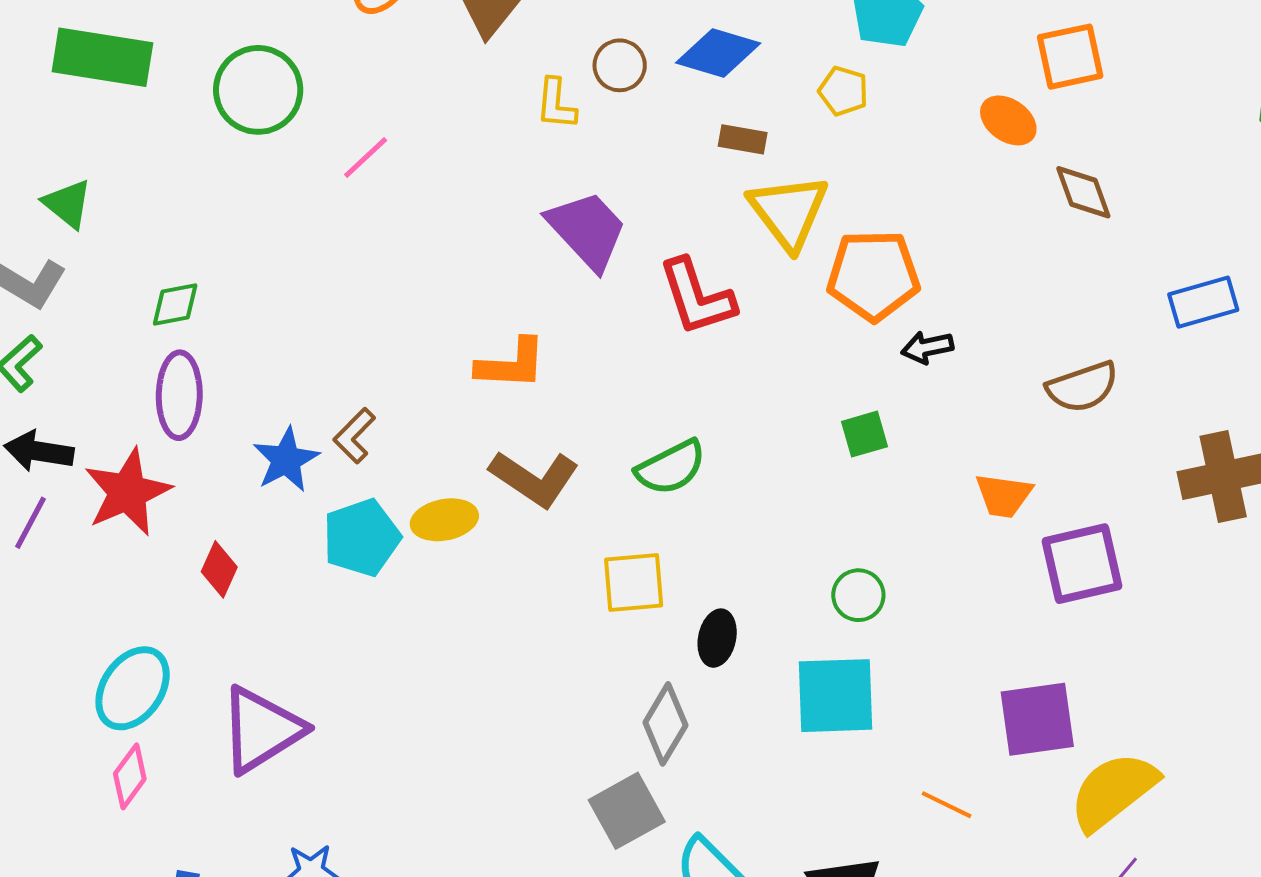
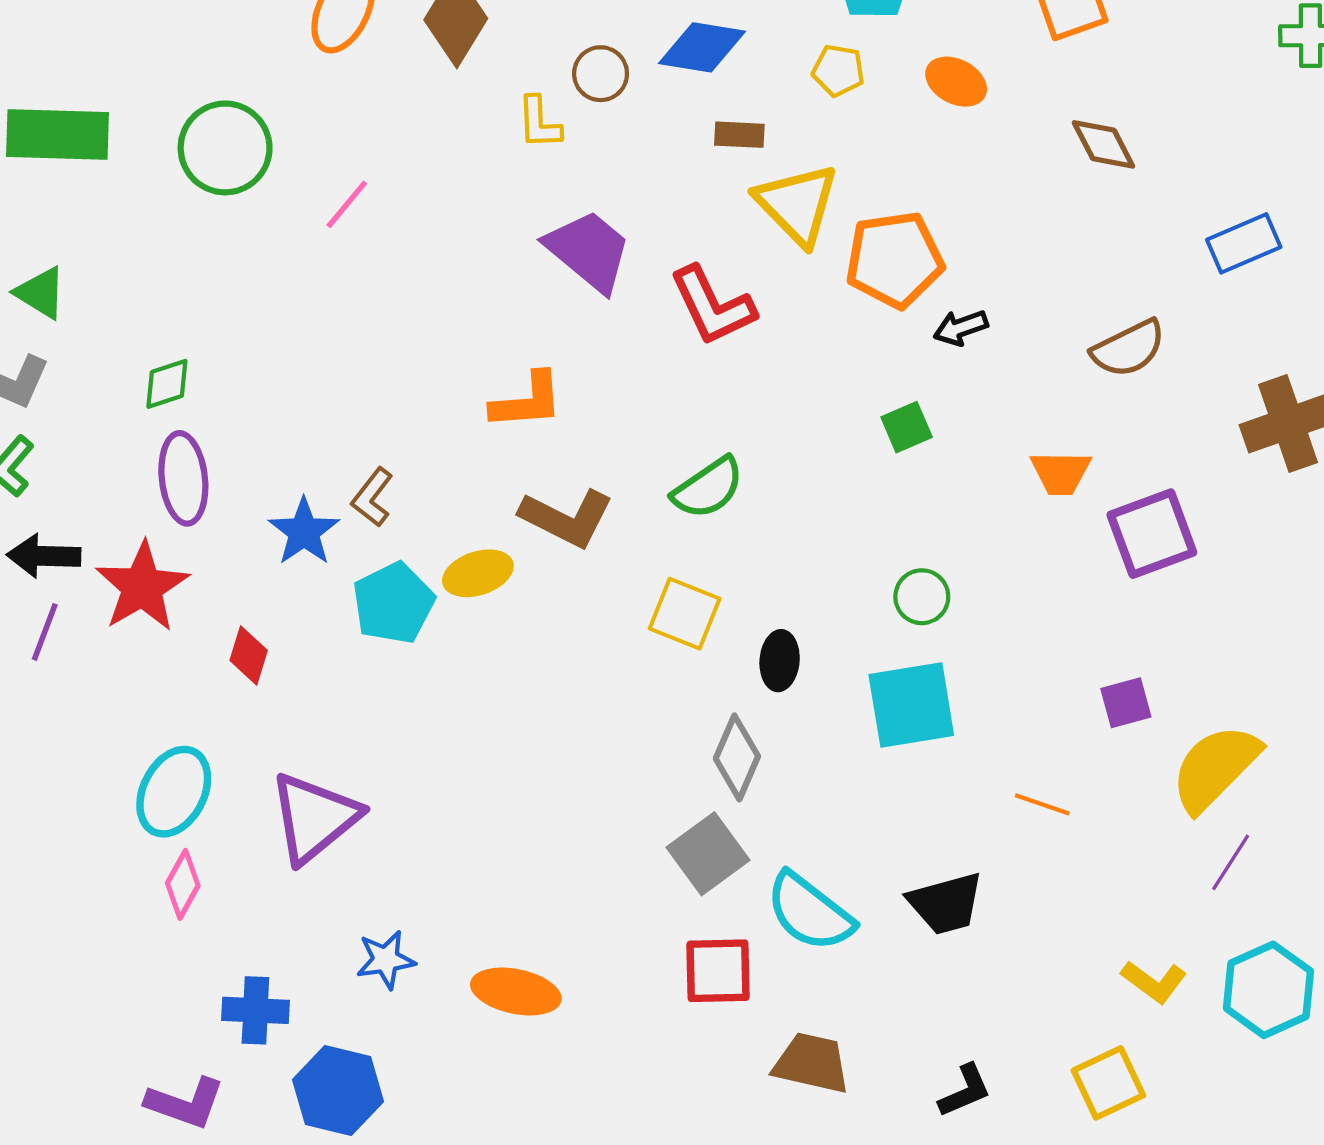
orange ellipse: (1008, 120) -> (956, 82), moved
yellow square: (634, 583) -> (685, 614), turned 34
purple square: (1037, 719) -> (1126, 703), size x0.6

